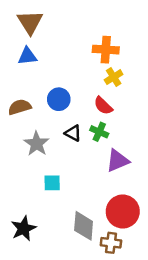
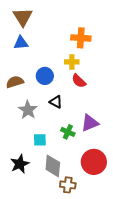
yellow cross: (114, 77) -> (72, 62), moved, turned 32
green cross: (99, 132) -> (68, 132), moved
gray diamond: (84, 226) -> (53, 166), moved
black star: (24, 228) -> (20, 164), moved
brown cross: (111, 243) -> (68, 185), moved

